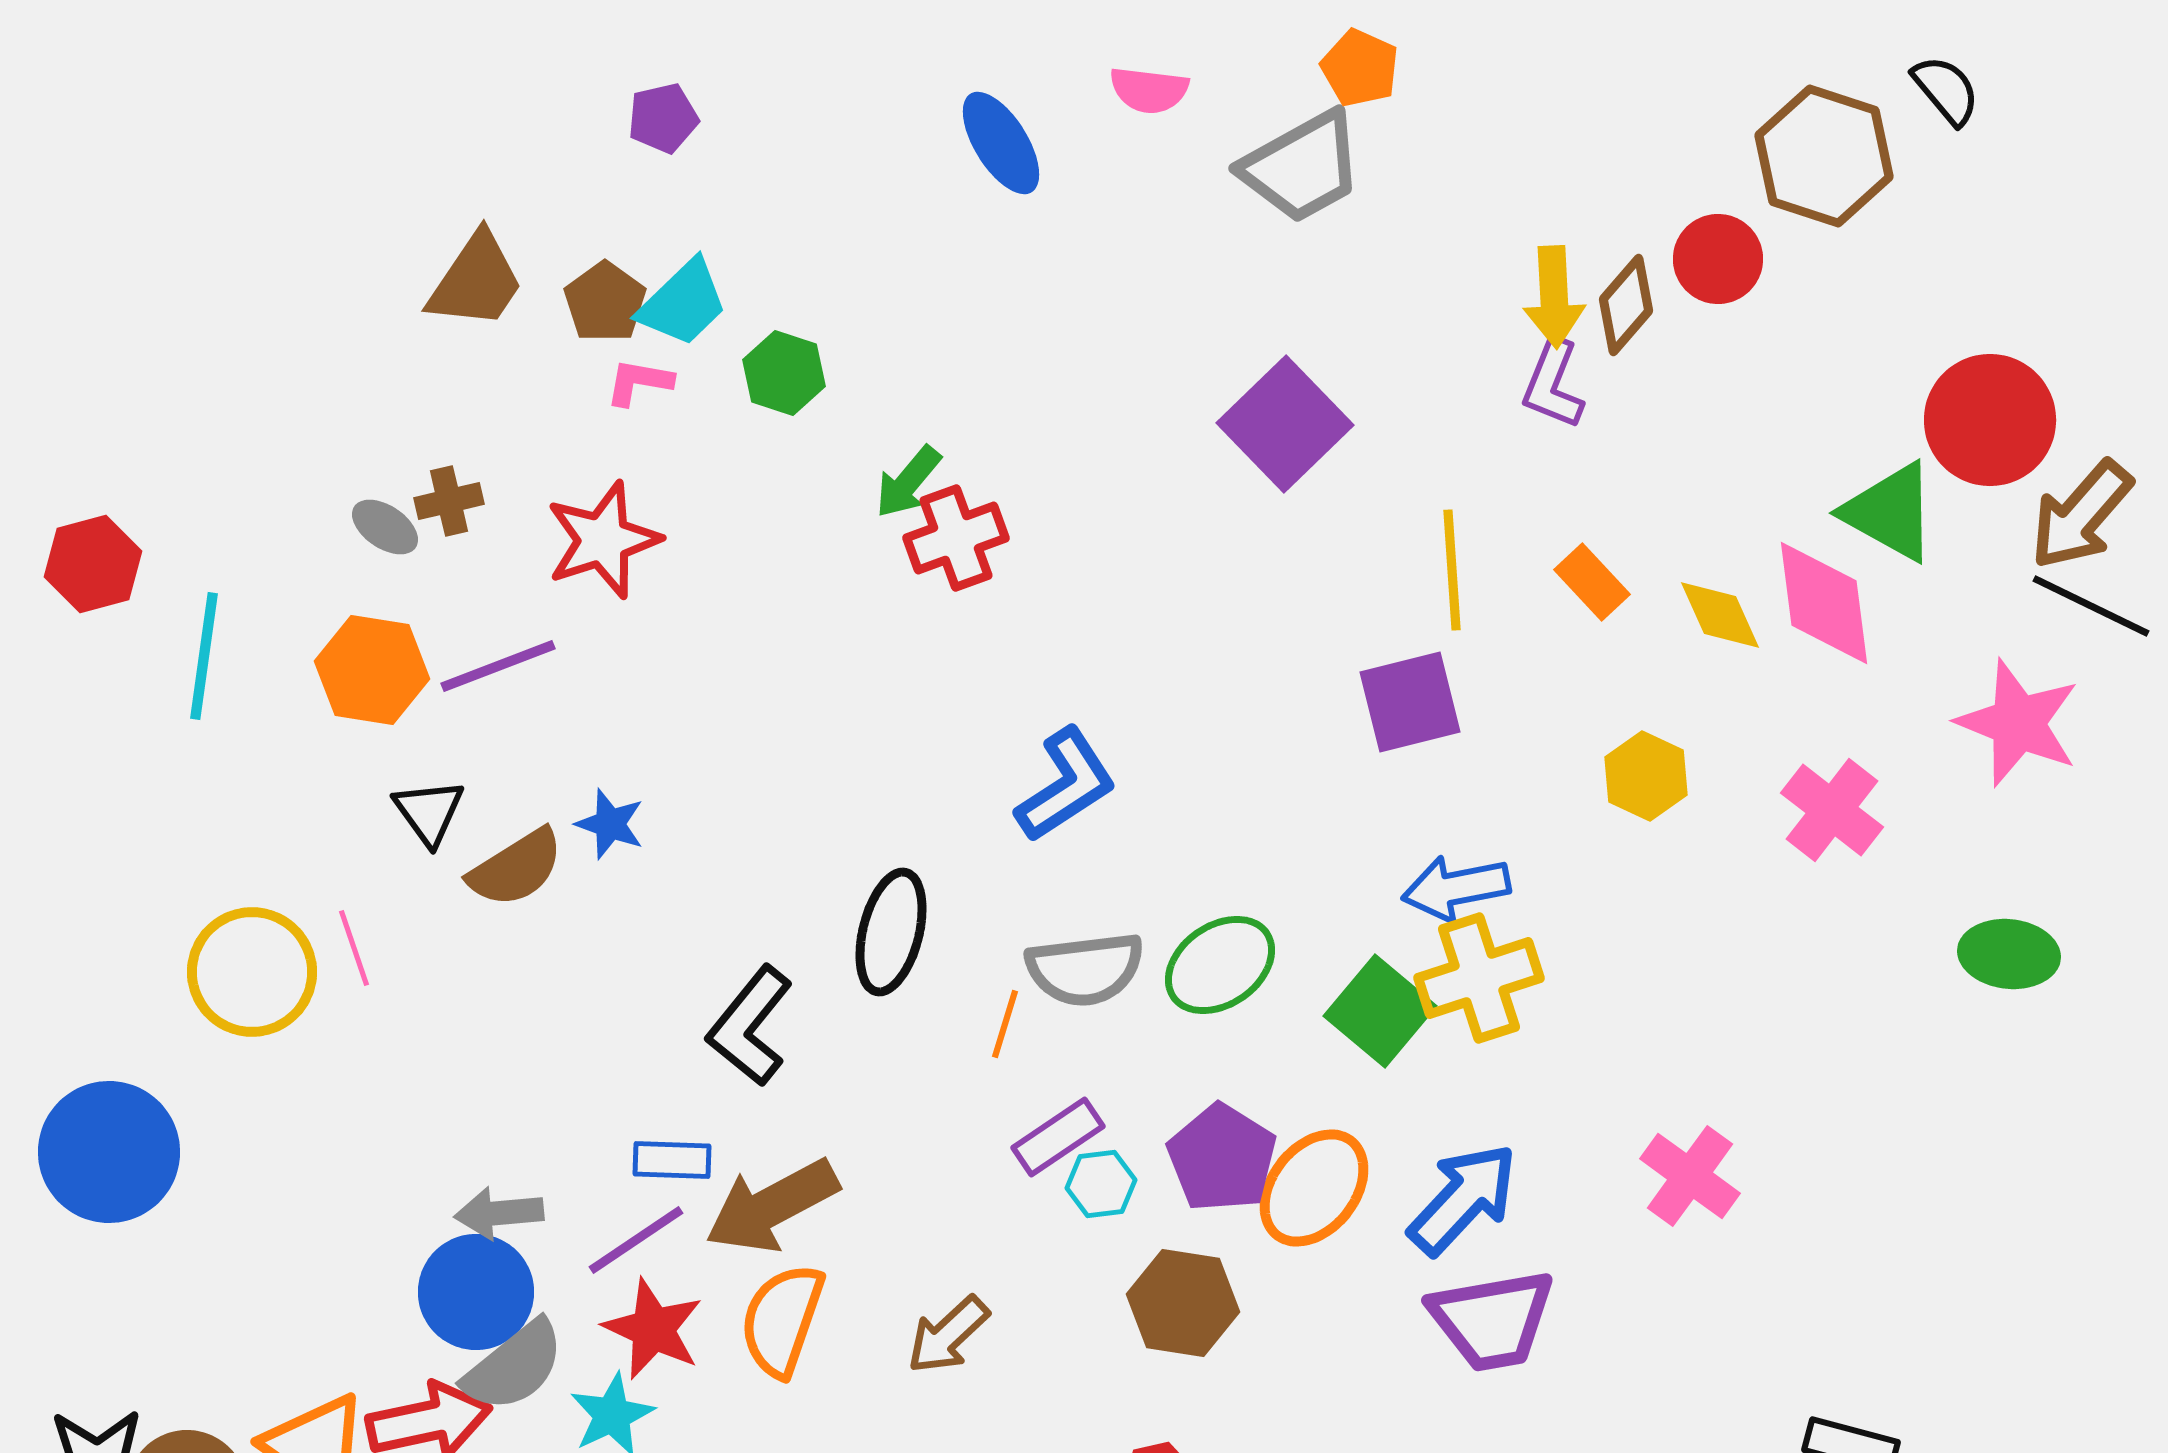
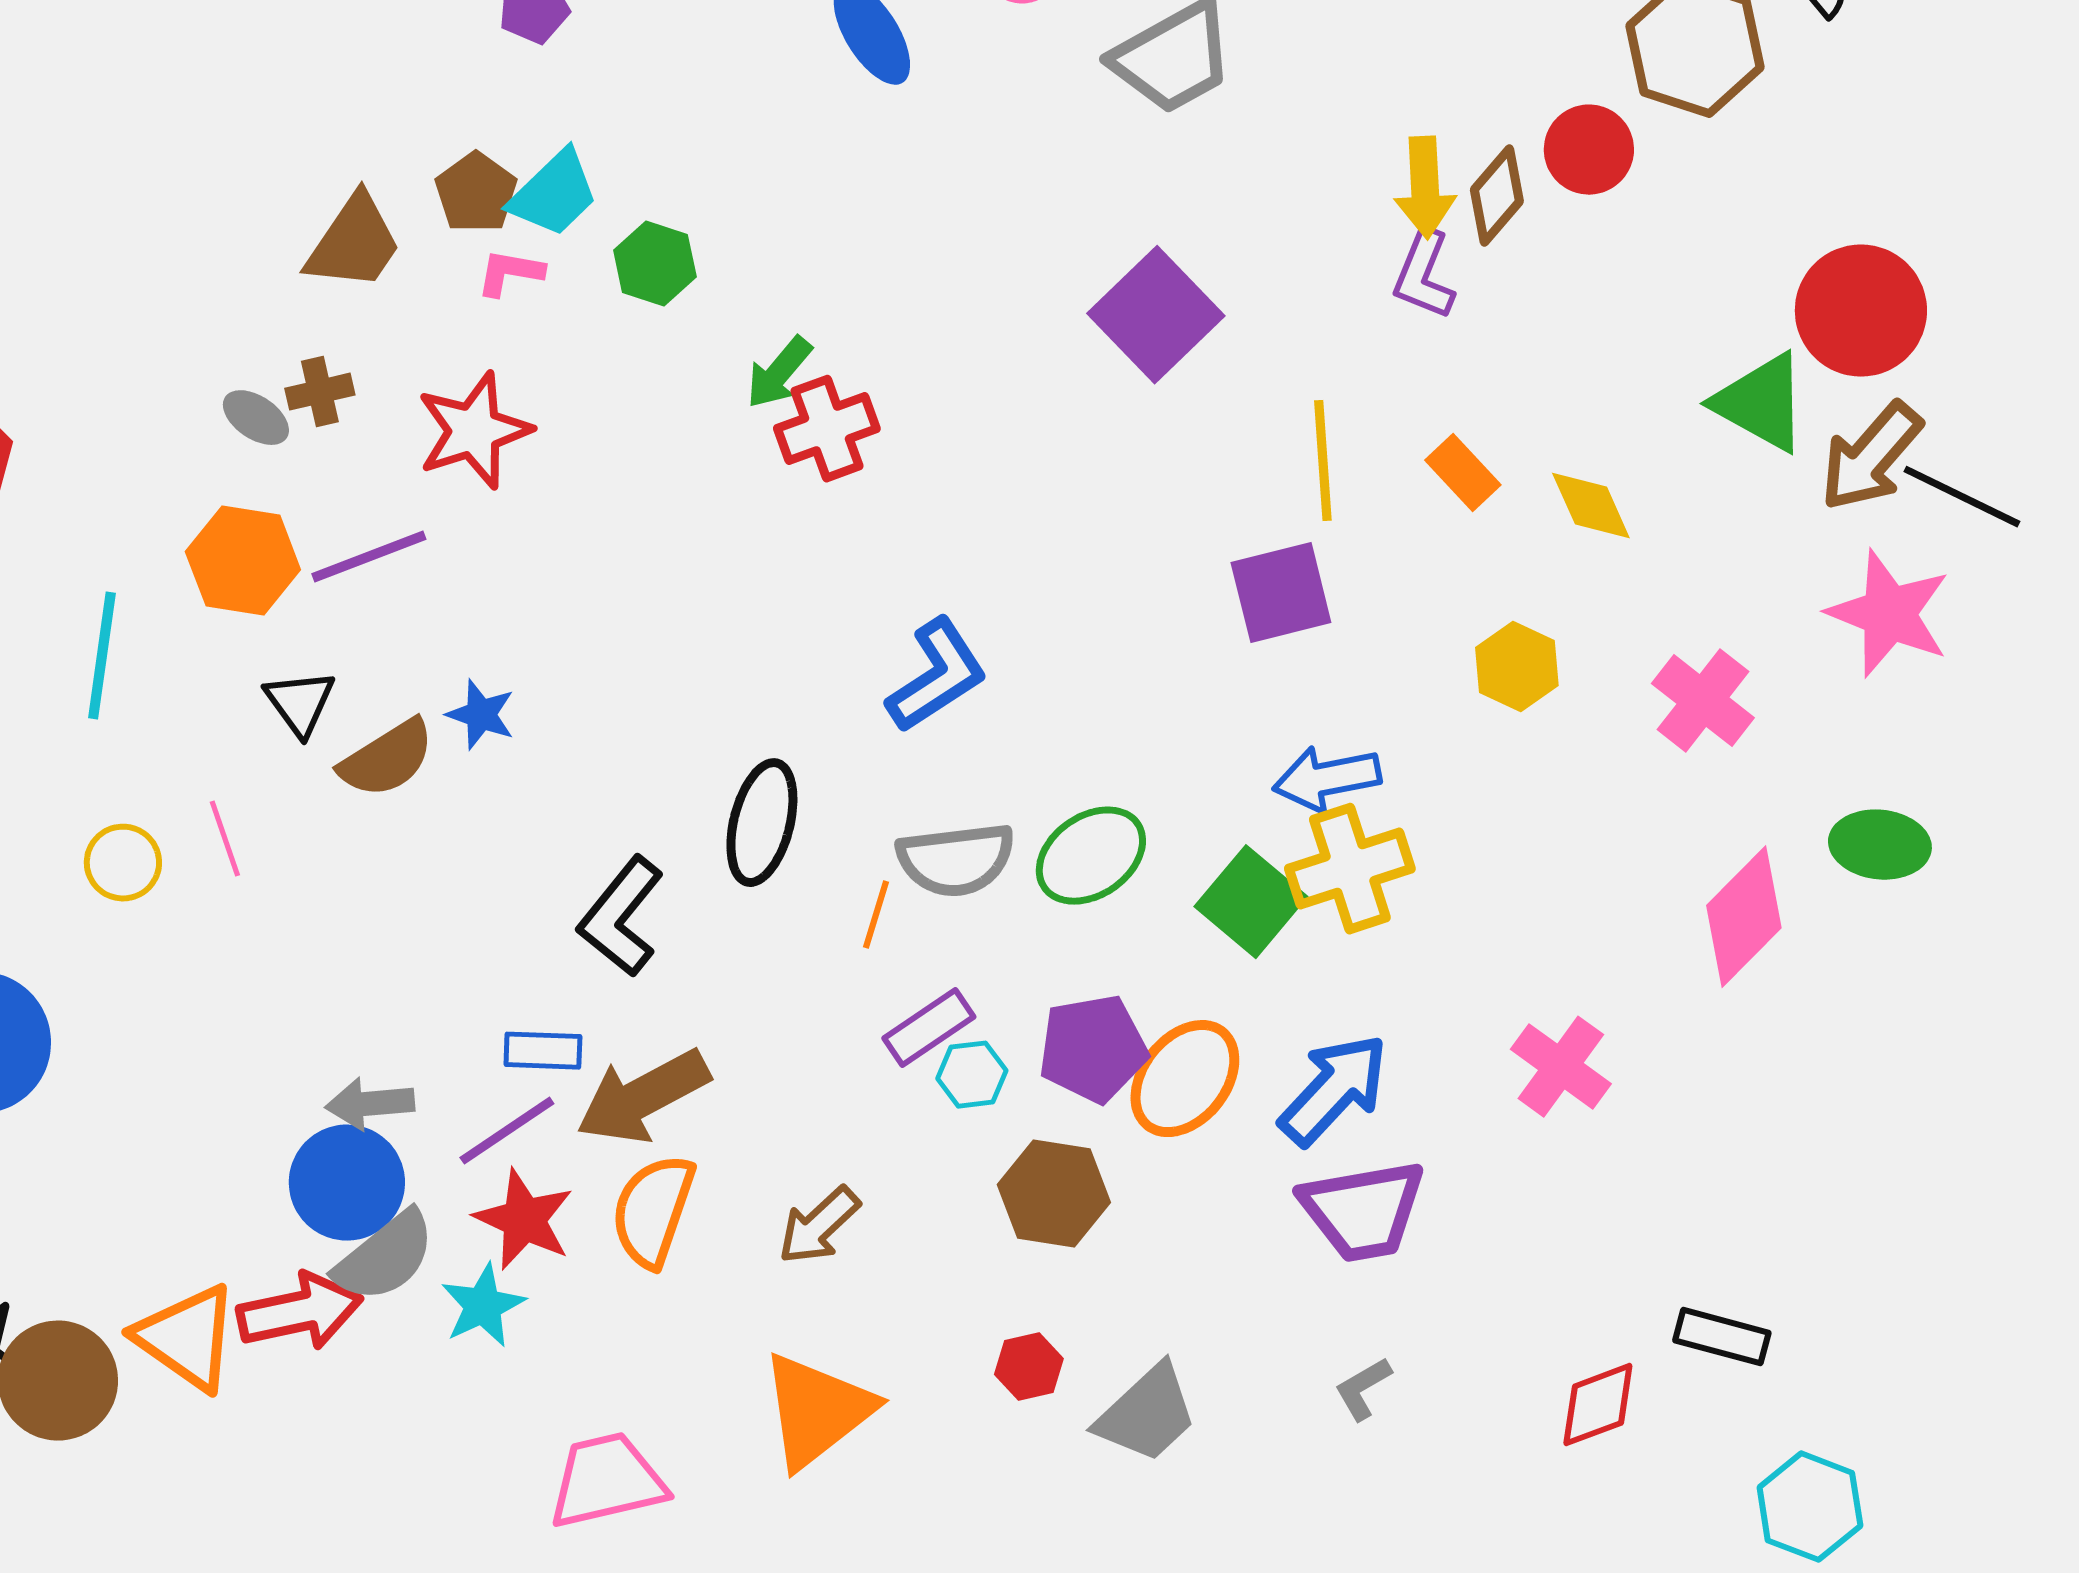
brown trapezoid: (476, 281) -> (354, 243), moved
brown arrow: (2081, 515) -> (1871, 457), moved
pink diamond: (1824, 603) -> (1744, 917), moved, turned 52
cyan line: (204, 656) -> (102, 656), moved
yellow circle: (252, 972) -> (123, 863), size x0.6
purple pentagon: (1222, 1158) -> (1093, 1049), turned 30

